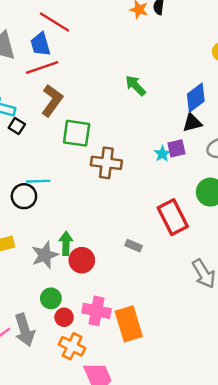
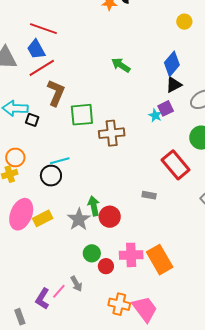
gray arrow: (25, 330) -> (76, 284), size x0.6
orange cross: (72, 346) -> (119, 304), moved

